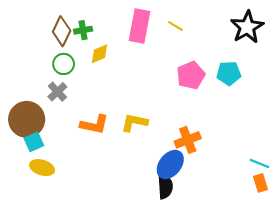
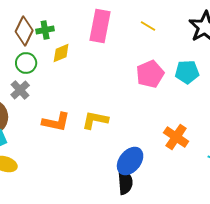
yellow line: (175, 26) -> (148, 26), moved
orange cross: (188, 140) -> (176, 137), moved, turned -35

